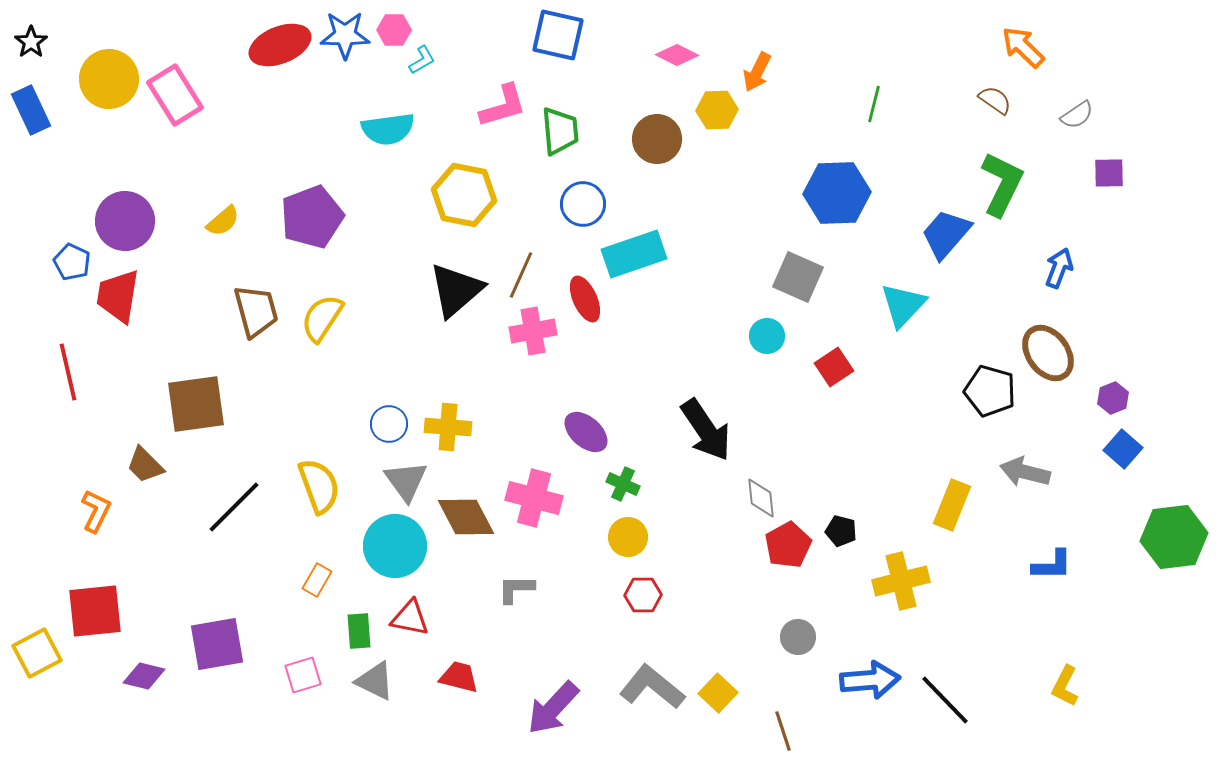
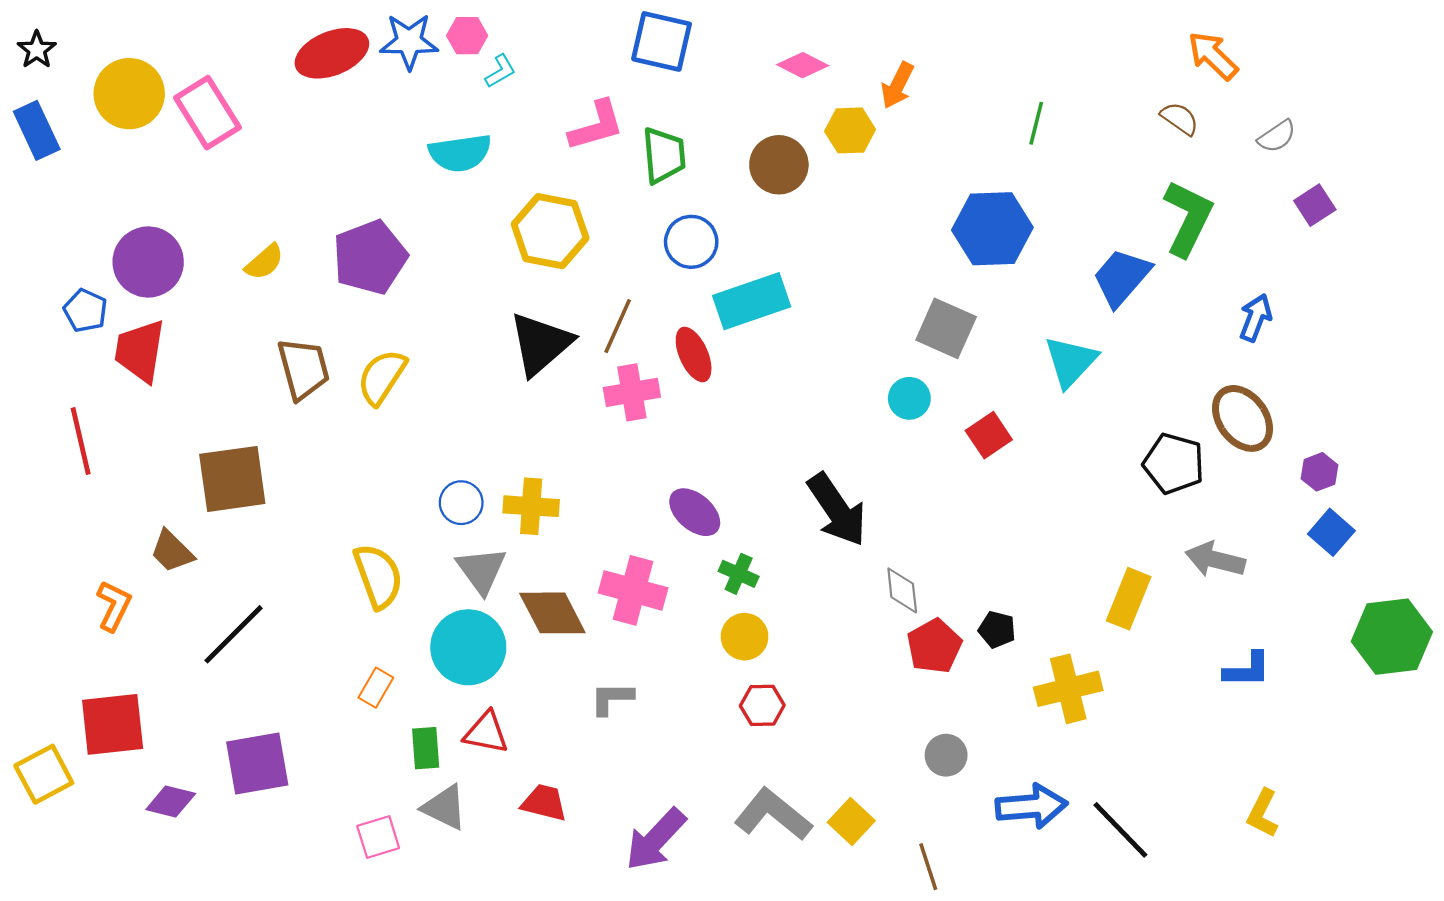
purple square: (1109, 173) -> (1315, 205), turned -32
black line: (234, 507) -> (234, 634), moved
pink square: (303, 675) -> (378, 837), moved

